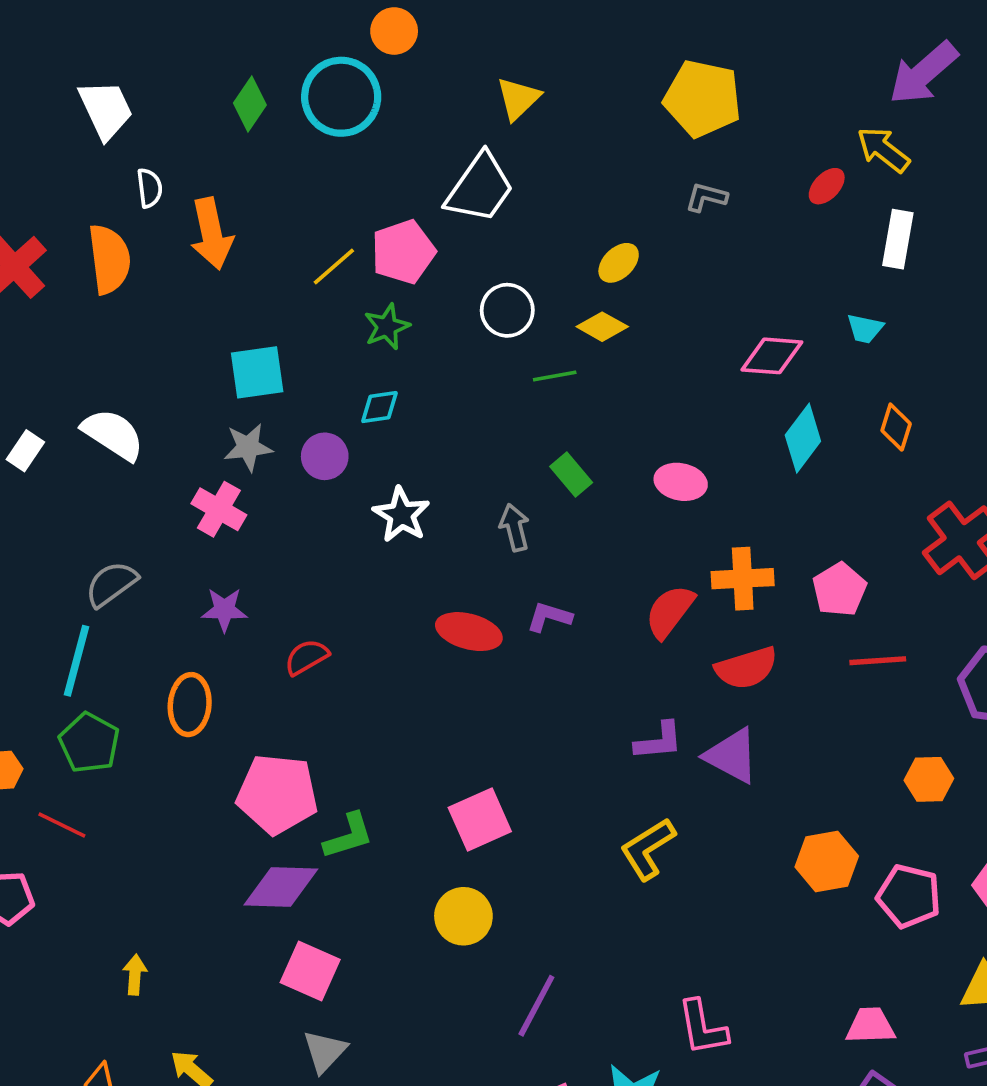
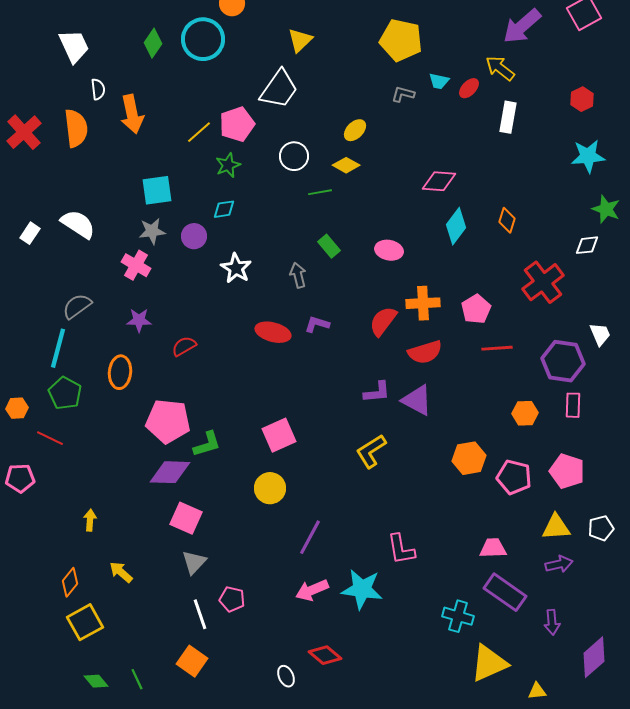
cyan trapezoid: (865, 329) -> (439, 81), moved

